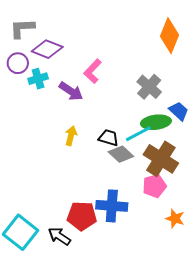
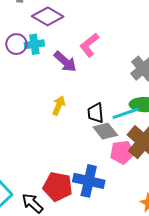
purple circle: (18, 63) -> (16, 44), moved
black trapezoid: (109, 138) -> (96, 113), turned -120
pink pentagon: (154, 186) -> (122, 152), moved

